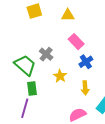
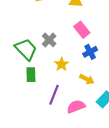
yellow arrow: (85, 88) -> (87, 79), turned -64
purple line: (25, 108) -> (54, 95), moved

